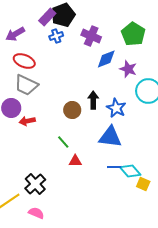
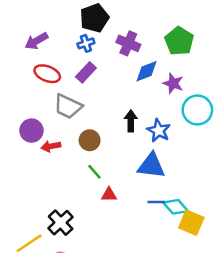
purple rectangle: (47, 17) -> (86, 72), moved
gray trapezoid: (26, 85) -> (68, 106), moved
brown circle: (72, 110) -> (90, 140), moved
yellow square: (143, 184) -> (191, 223), size x1.5

